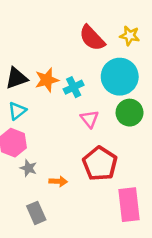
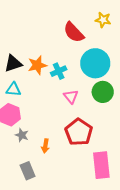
yellow star: (130, 36) -> (103, 20), moved
cyan triangle: (17, 111) -> (13, 89), turned 42
orange arrow: (58, 181) -> (45, 146), turned 96

